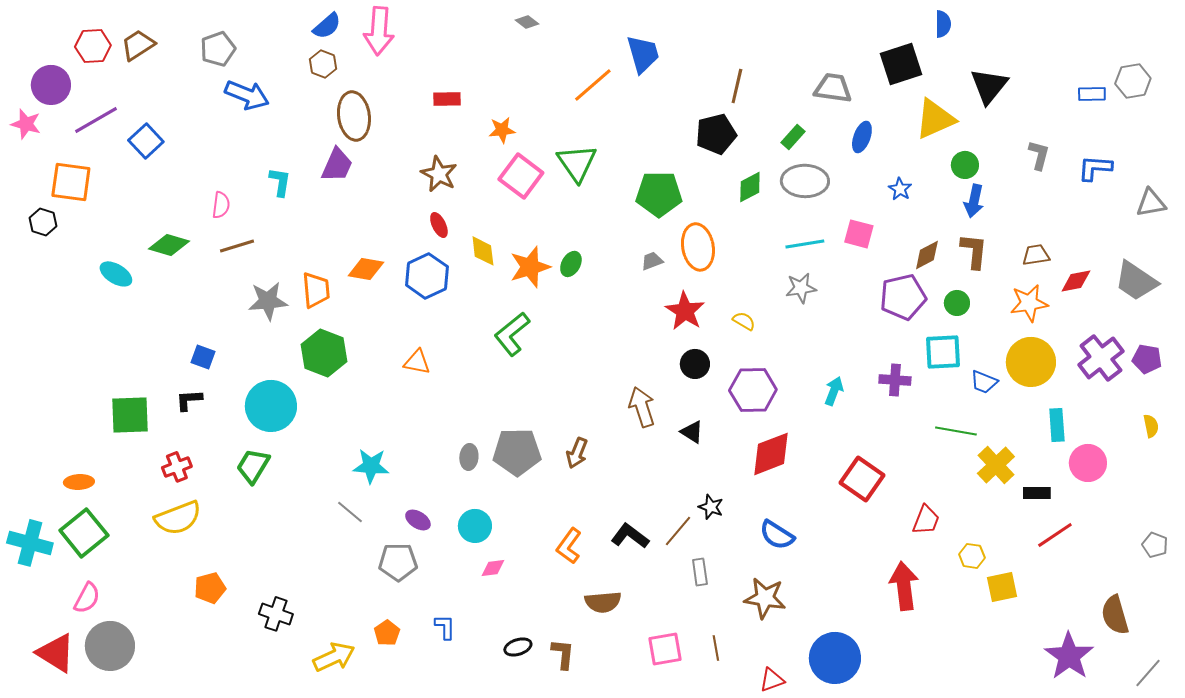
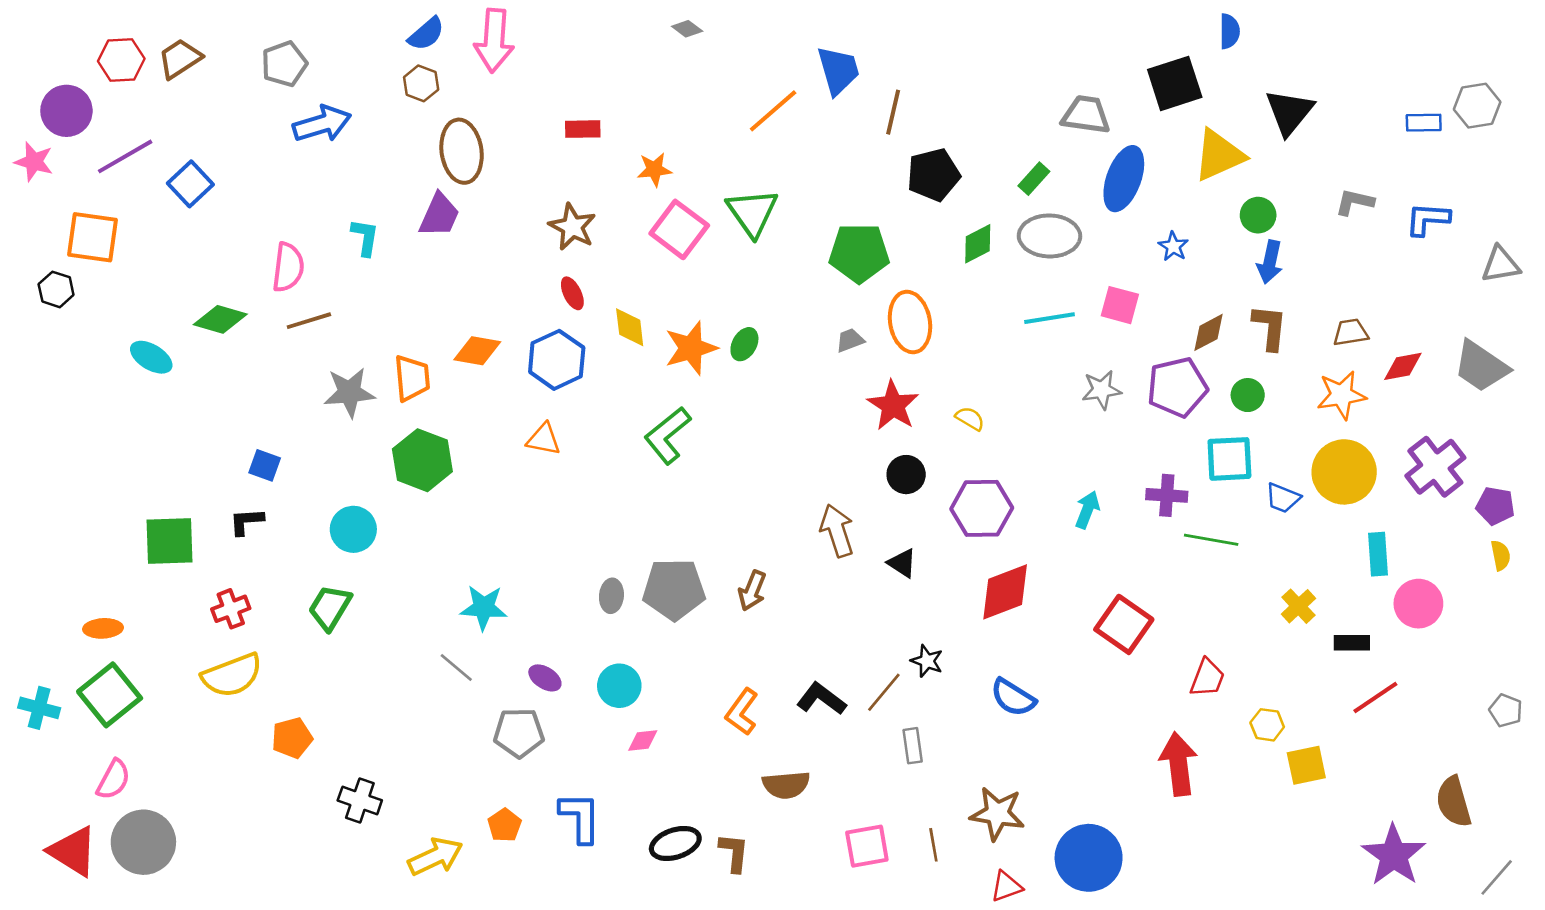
brown line: (737, 86) -> (893, 112), moved
blue arrow: (247, 95) -> (322, 124), turned -39
blue ellipse: (862, 137) -> (1124, 179), size x1.6
gray L-shape: (1039, 155) -> (1355, 202), turned -92
pink semicircle: (221, 205) -> (288, 267), size x1.4
gray star: (801, 288) -> (1102, 390), moved
purple pentagon: (1147, 359) -> (1495, 506), moved
orange triangle: (417, 362) -> (544, 439), moved
cyan circle: (271, 406) -> (353, 529), size x0.7
green line: (956, 431) -> (1211, 540), moved
yellow cross: (996, 465) -> (1298, 606), size x0.7
cyan cross: (30, 543) -> (39, 708), size x0.7
orange pentagon: (210, 588) -> (292, 738), moved
brown star: (765, 598) -> (997, 814), moved
blue L-shape: (445, 627) -> (580, 817), size x1.6
black ellipse: (518, 647) -> (675, 843), size x1.4

